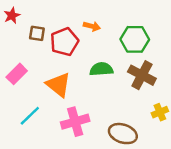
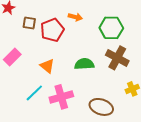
green semicircle: (101, 69) -> (84, 64), moved
orange triangle: (58, 85) -> (47, 66), size x0.7
cyan line: (30, 116) -> (34, 93), moved

